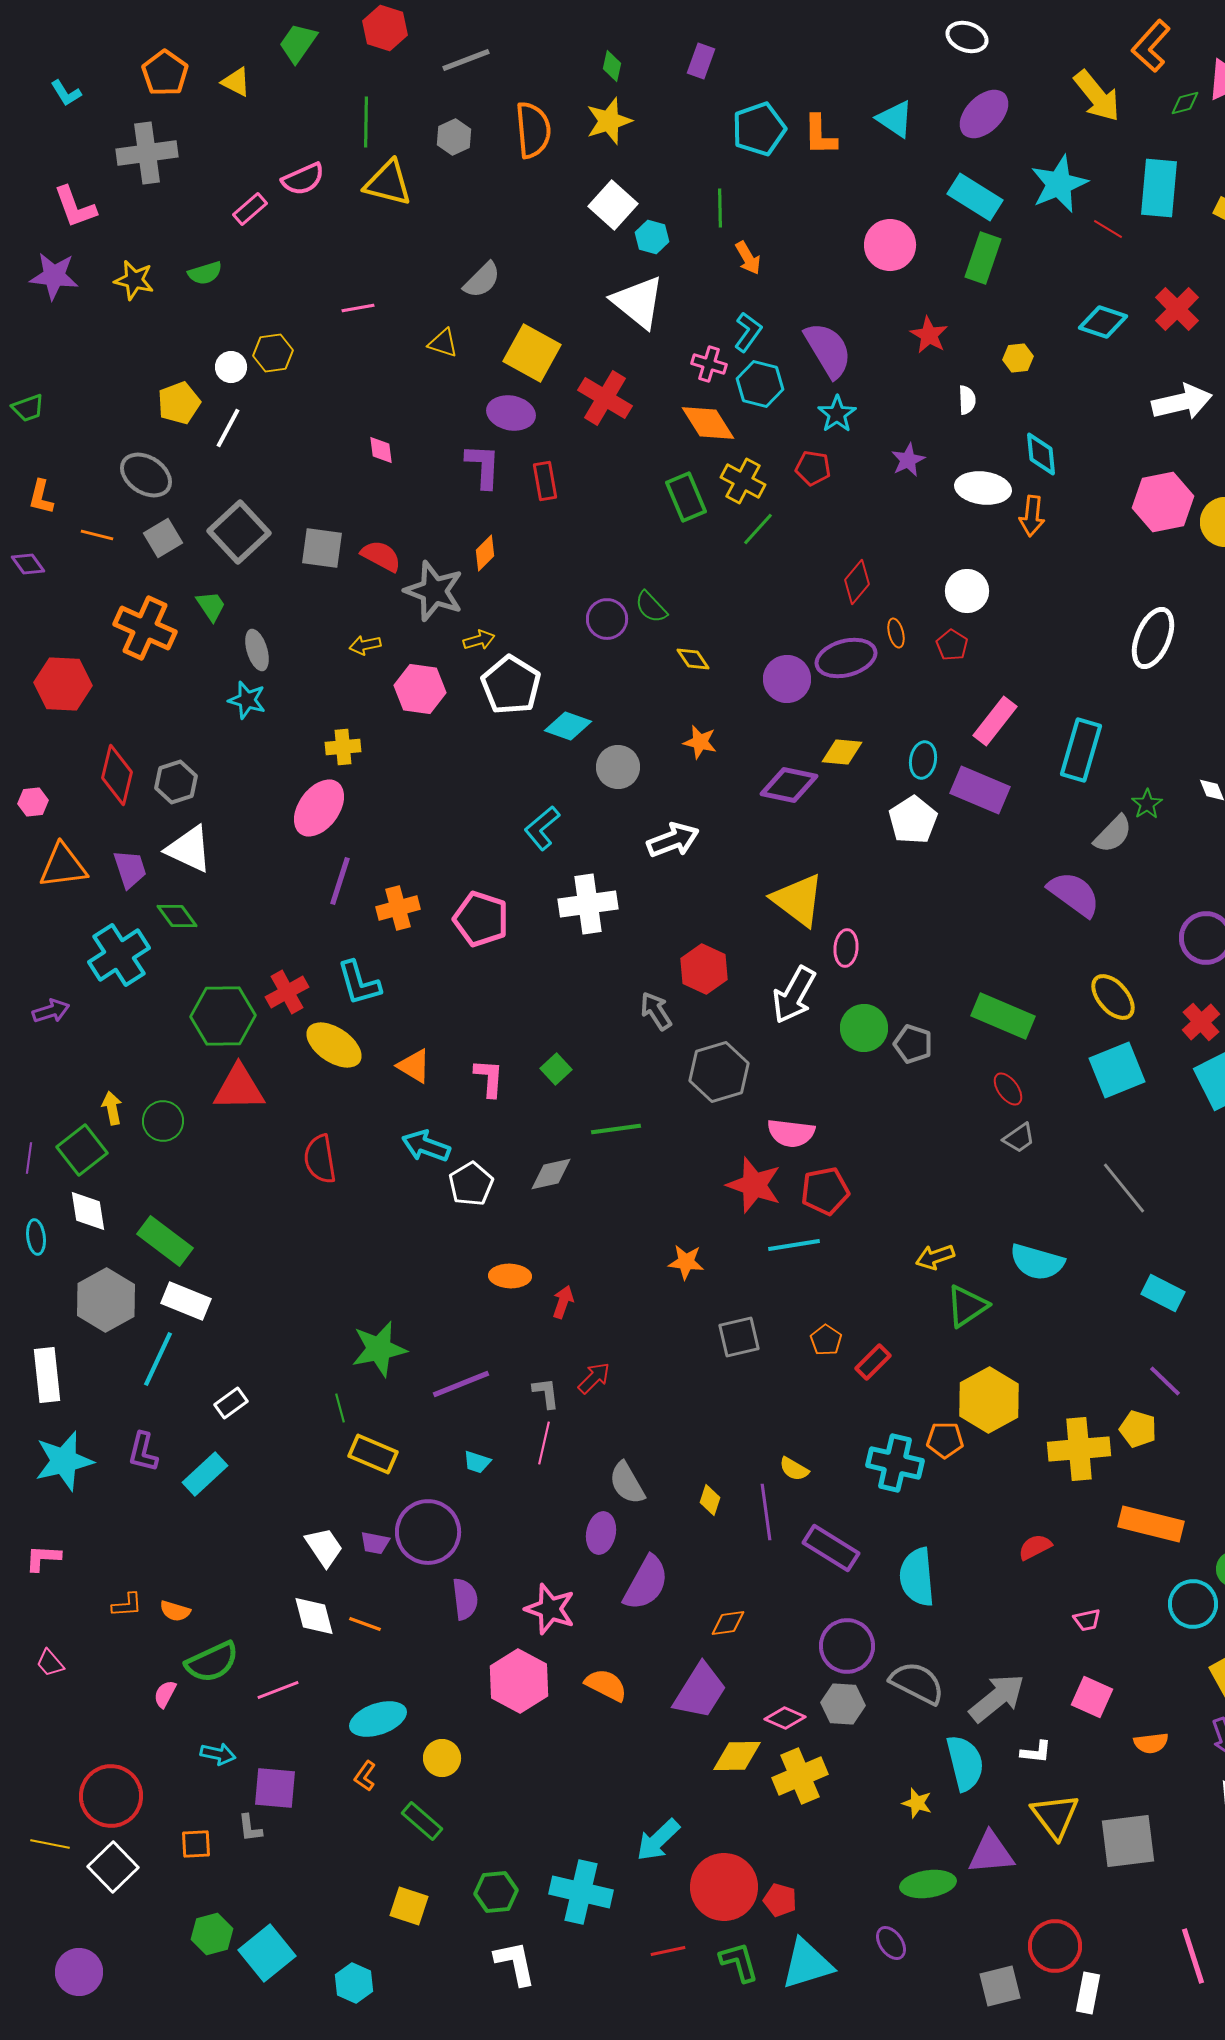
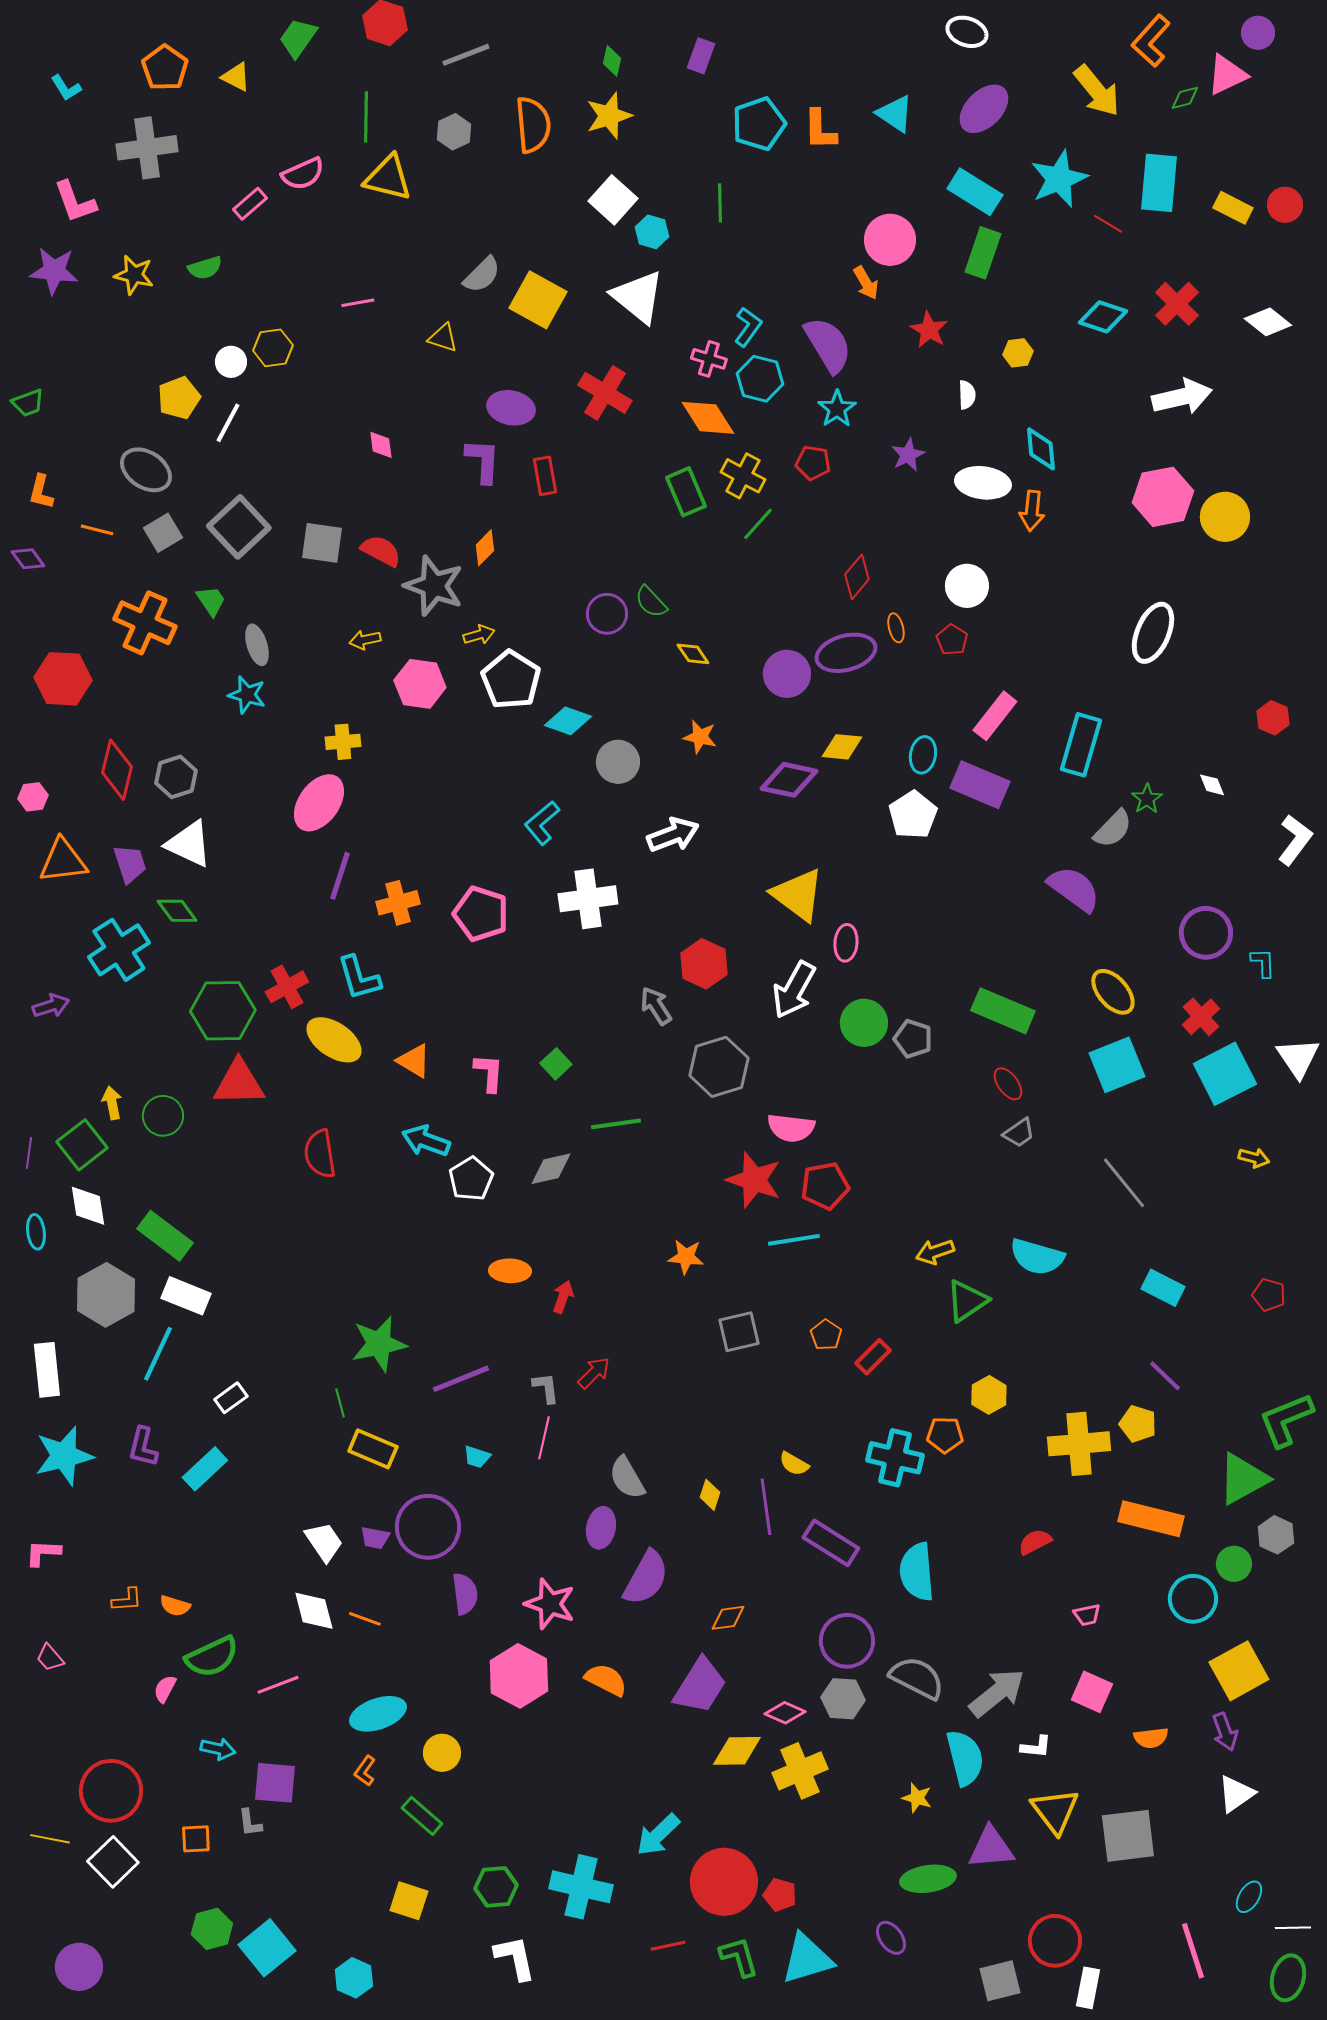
orange arrow: (748, 258) -> (866, 283), moved
yellow square: (532, 353) -> (538, 300), moved
yellow hexagon: (989, 1400) -> (989, 1395), size x0.6

